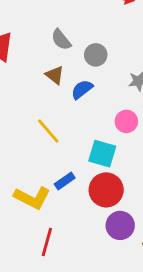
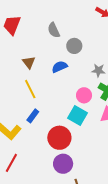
brown triangle: (55, 75) -> (29, 62), moved
cyan square: (102, 154) -> (77, 115), moved
blue rectangle: (65, 181) -> (33, 116), moved, turned -32

